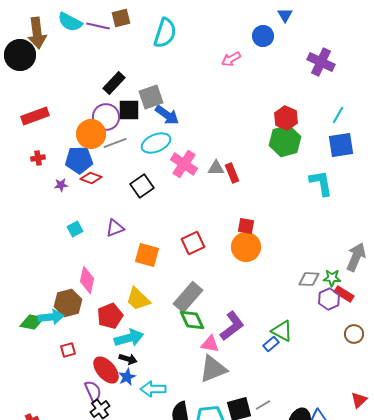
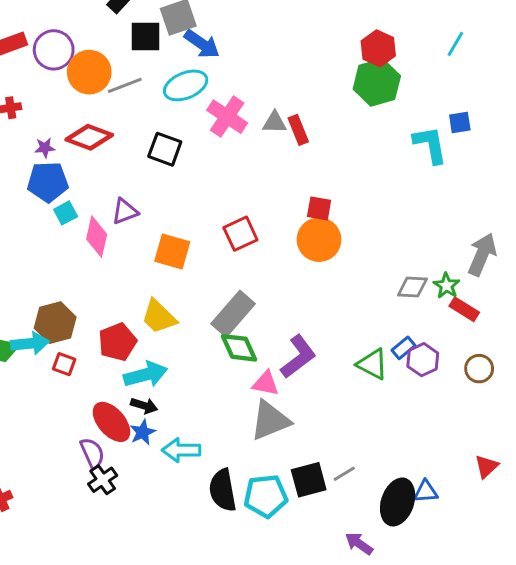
purple circle: (106, 117) -> (54, 50), moved
blue square: (341, 145) -> (460, 123), moved, size x0.6
blue pentagon: (79, 160) -> (48, 182), moved
red diamond: (91, 178) -> (89, 137), size x1.4
black square: (142, 186) -> (165, 149), turned -35
green star: (332, 278) -> (446, 286), turned 30
pink diamond: (87, 280) -> (97, 237), moved
purple hexagon: (329, 299) -> (423, 360), moved
blue rectangle: (271, 344) -> (404, 348), moved
red square: (68, 350) -> (64, 364), moved, turned 35

